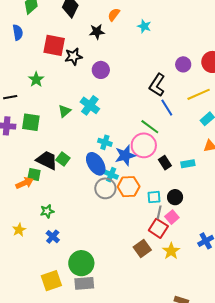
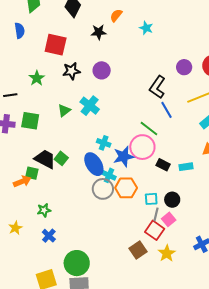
black star: (73, 56) -> (71, 71), moved
black rectangle: (165, 163) -> (163, 165), turned -32

